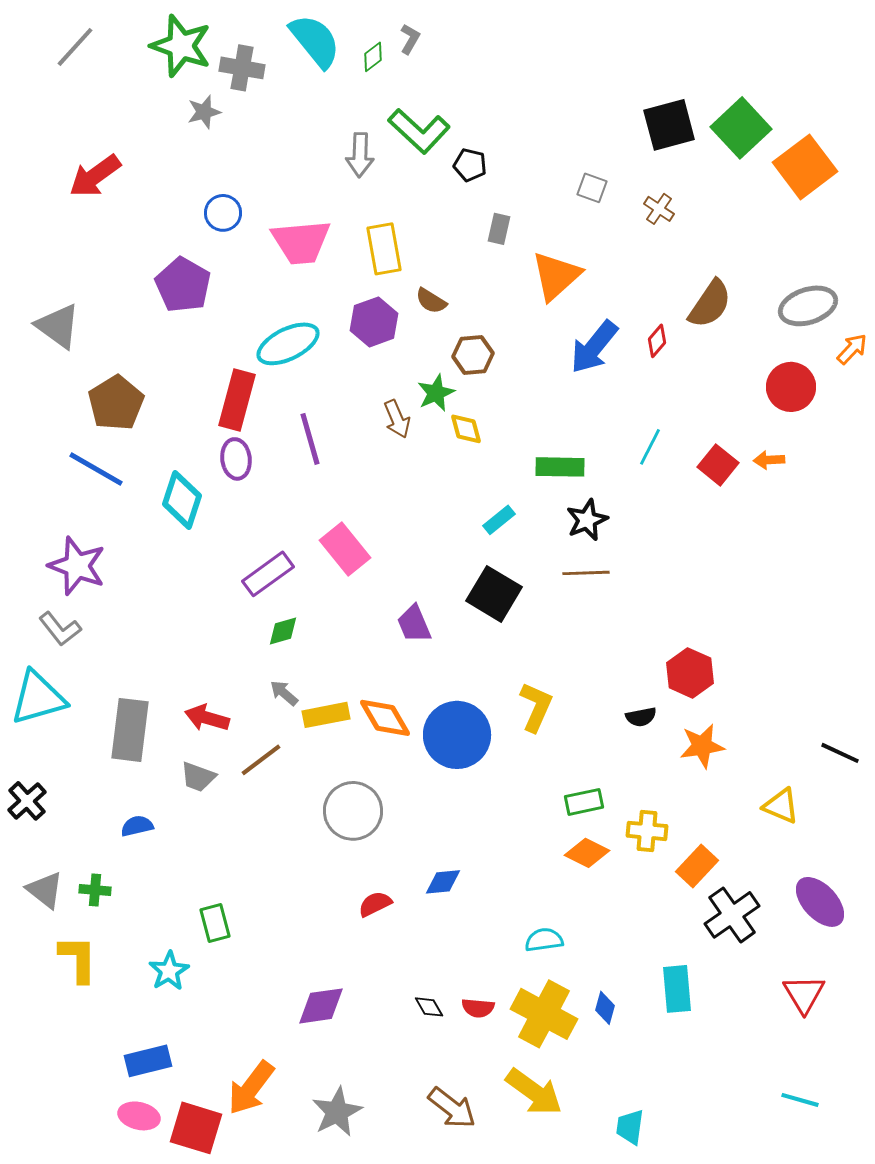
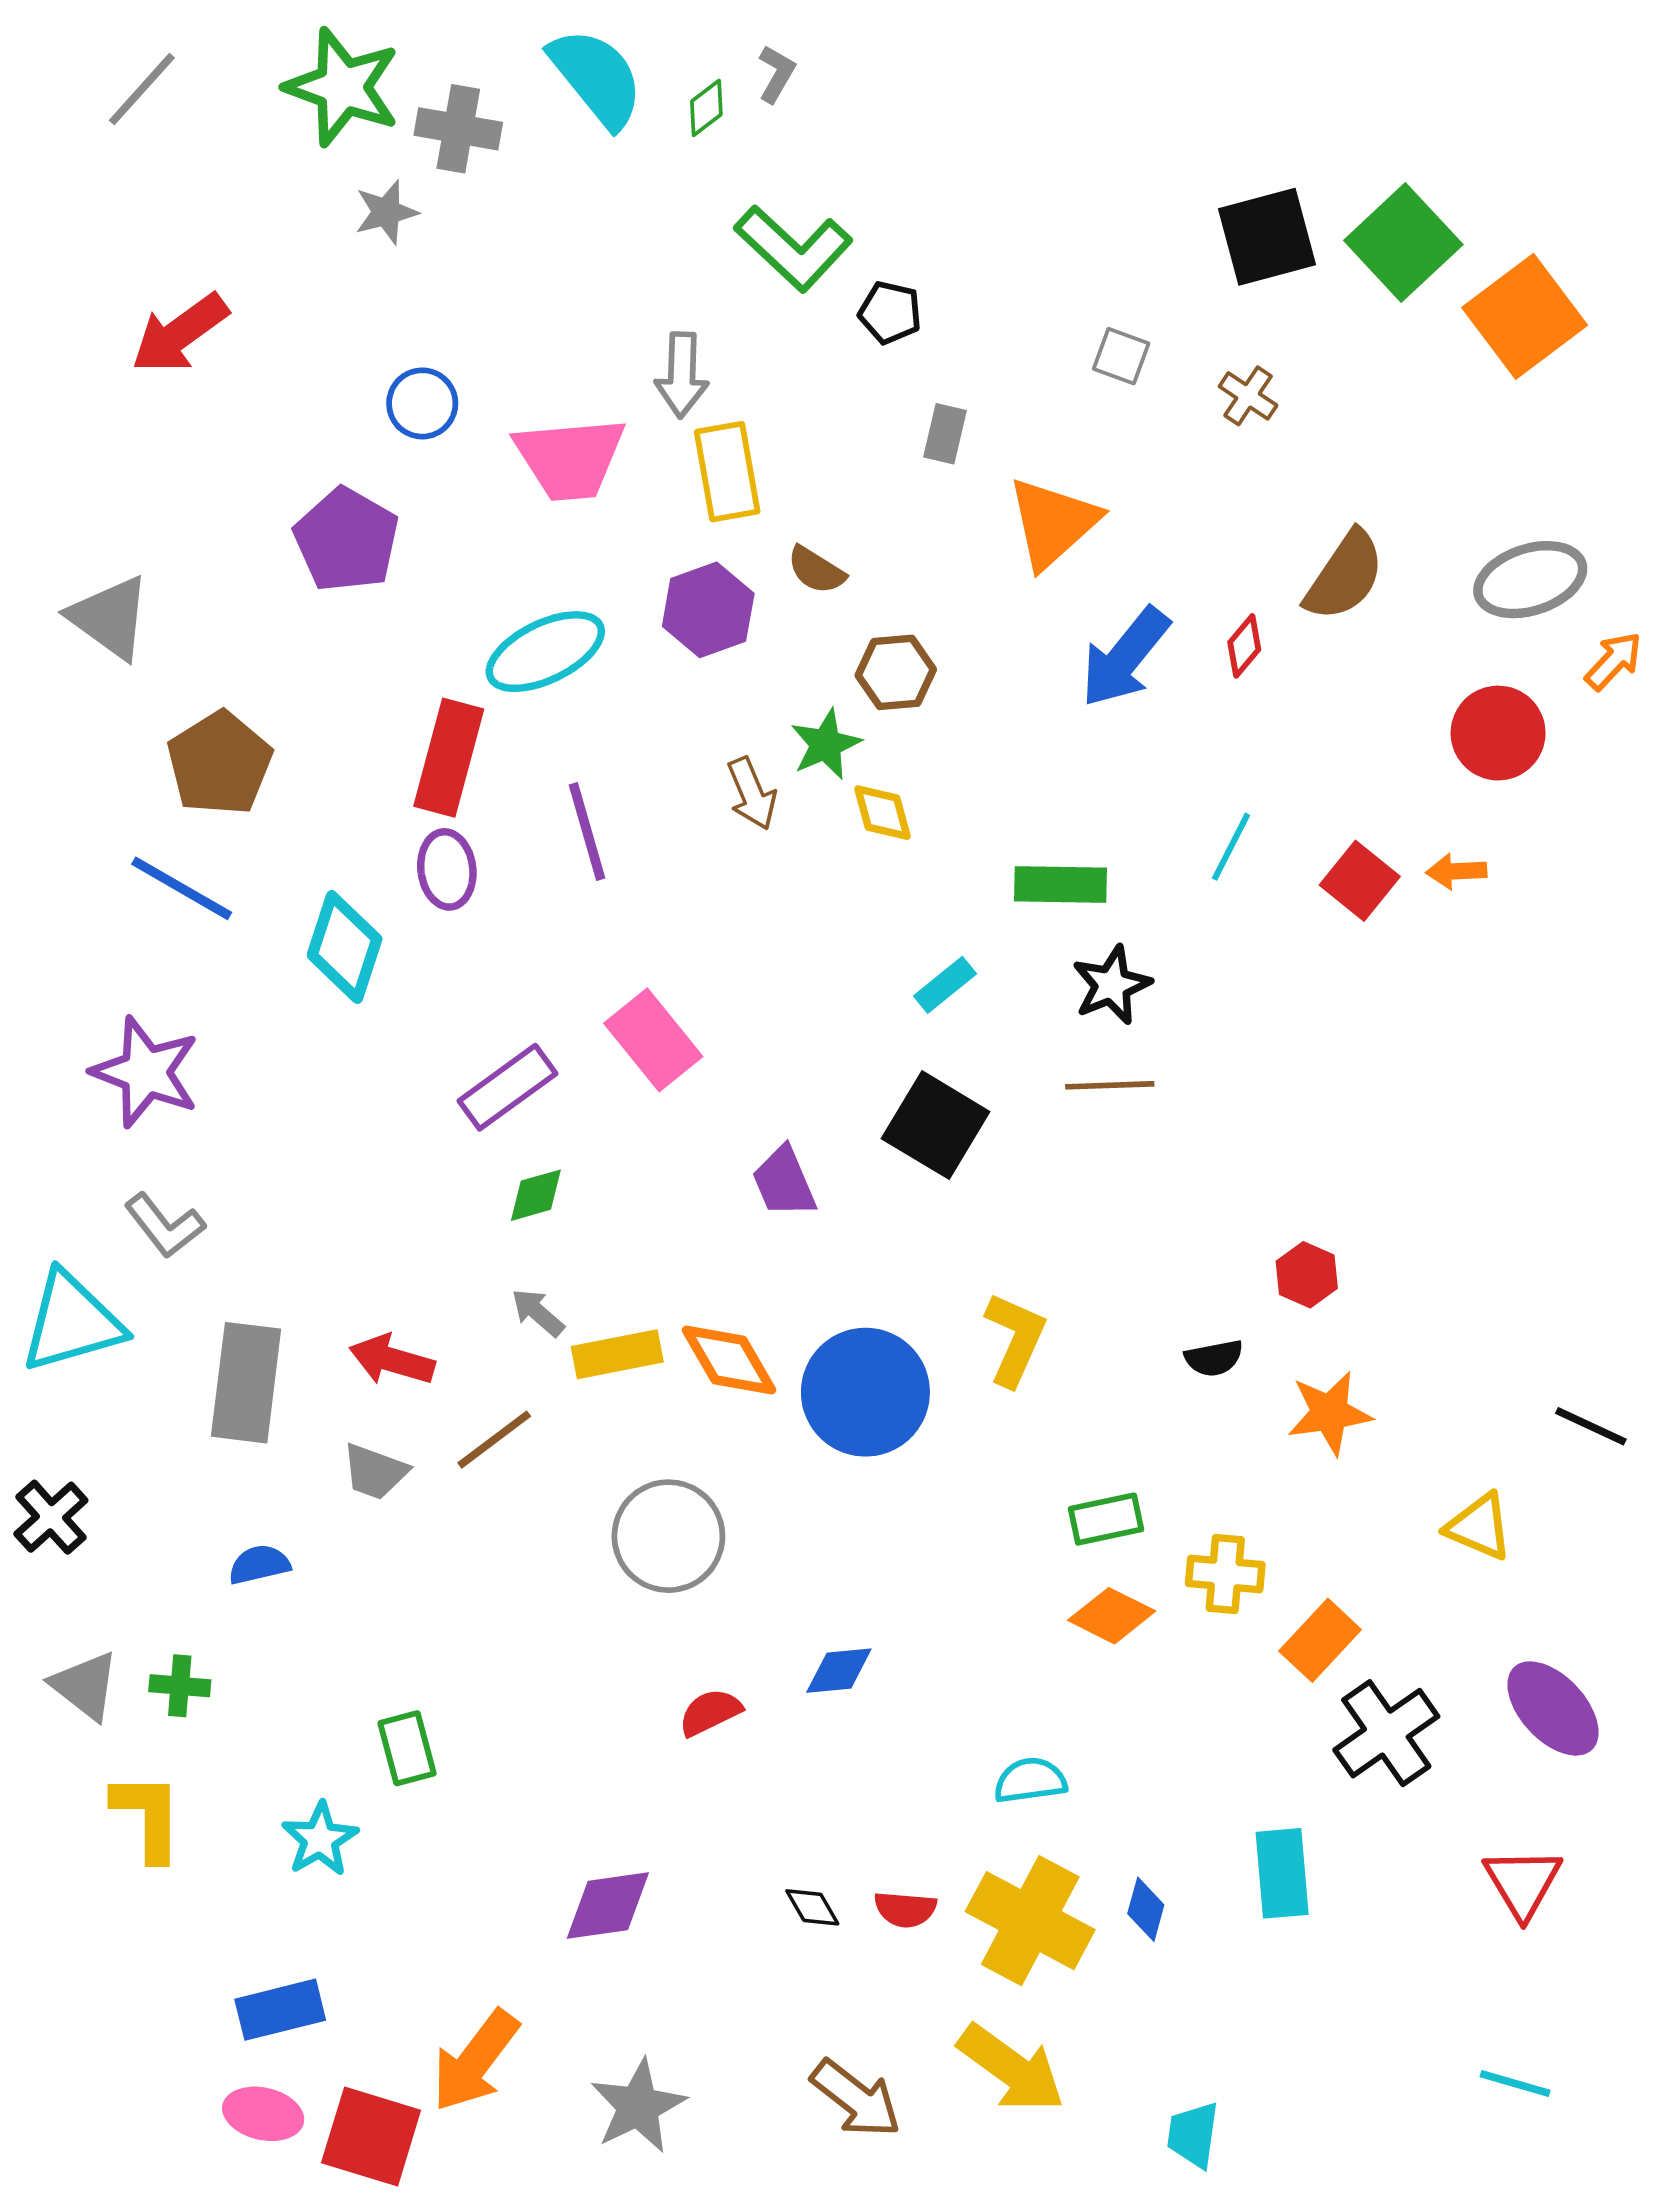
gray arrow: (360, 155) -> (682, 375), moved
gray L-shape: (60, 629) -> (165, 1225), moved
red hexagon: (690, 673) -> (1307, 1275), size x0.7

